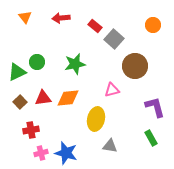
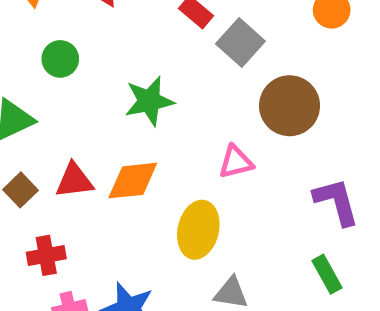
green circle: (37, 62) -> (60, 59), moved

